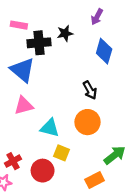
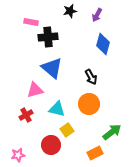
black star: (65, 33) -> (70, 11), moved
blue triangle: (22, 70) -> (52, 68), moved
yellow square: (61, 153) -> (67, 130), turned 32
red cross: (13, 161) -> (26, 115), moved

